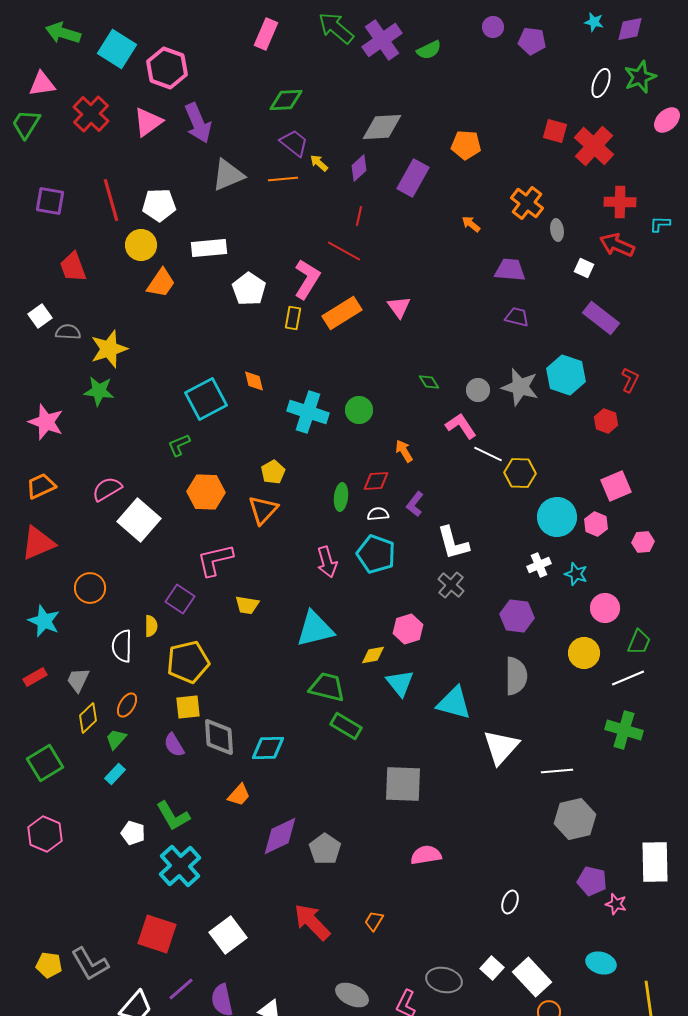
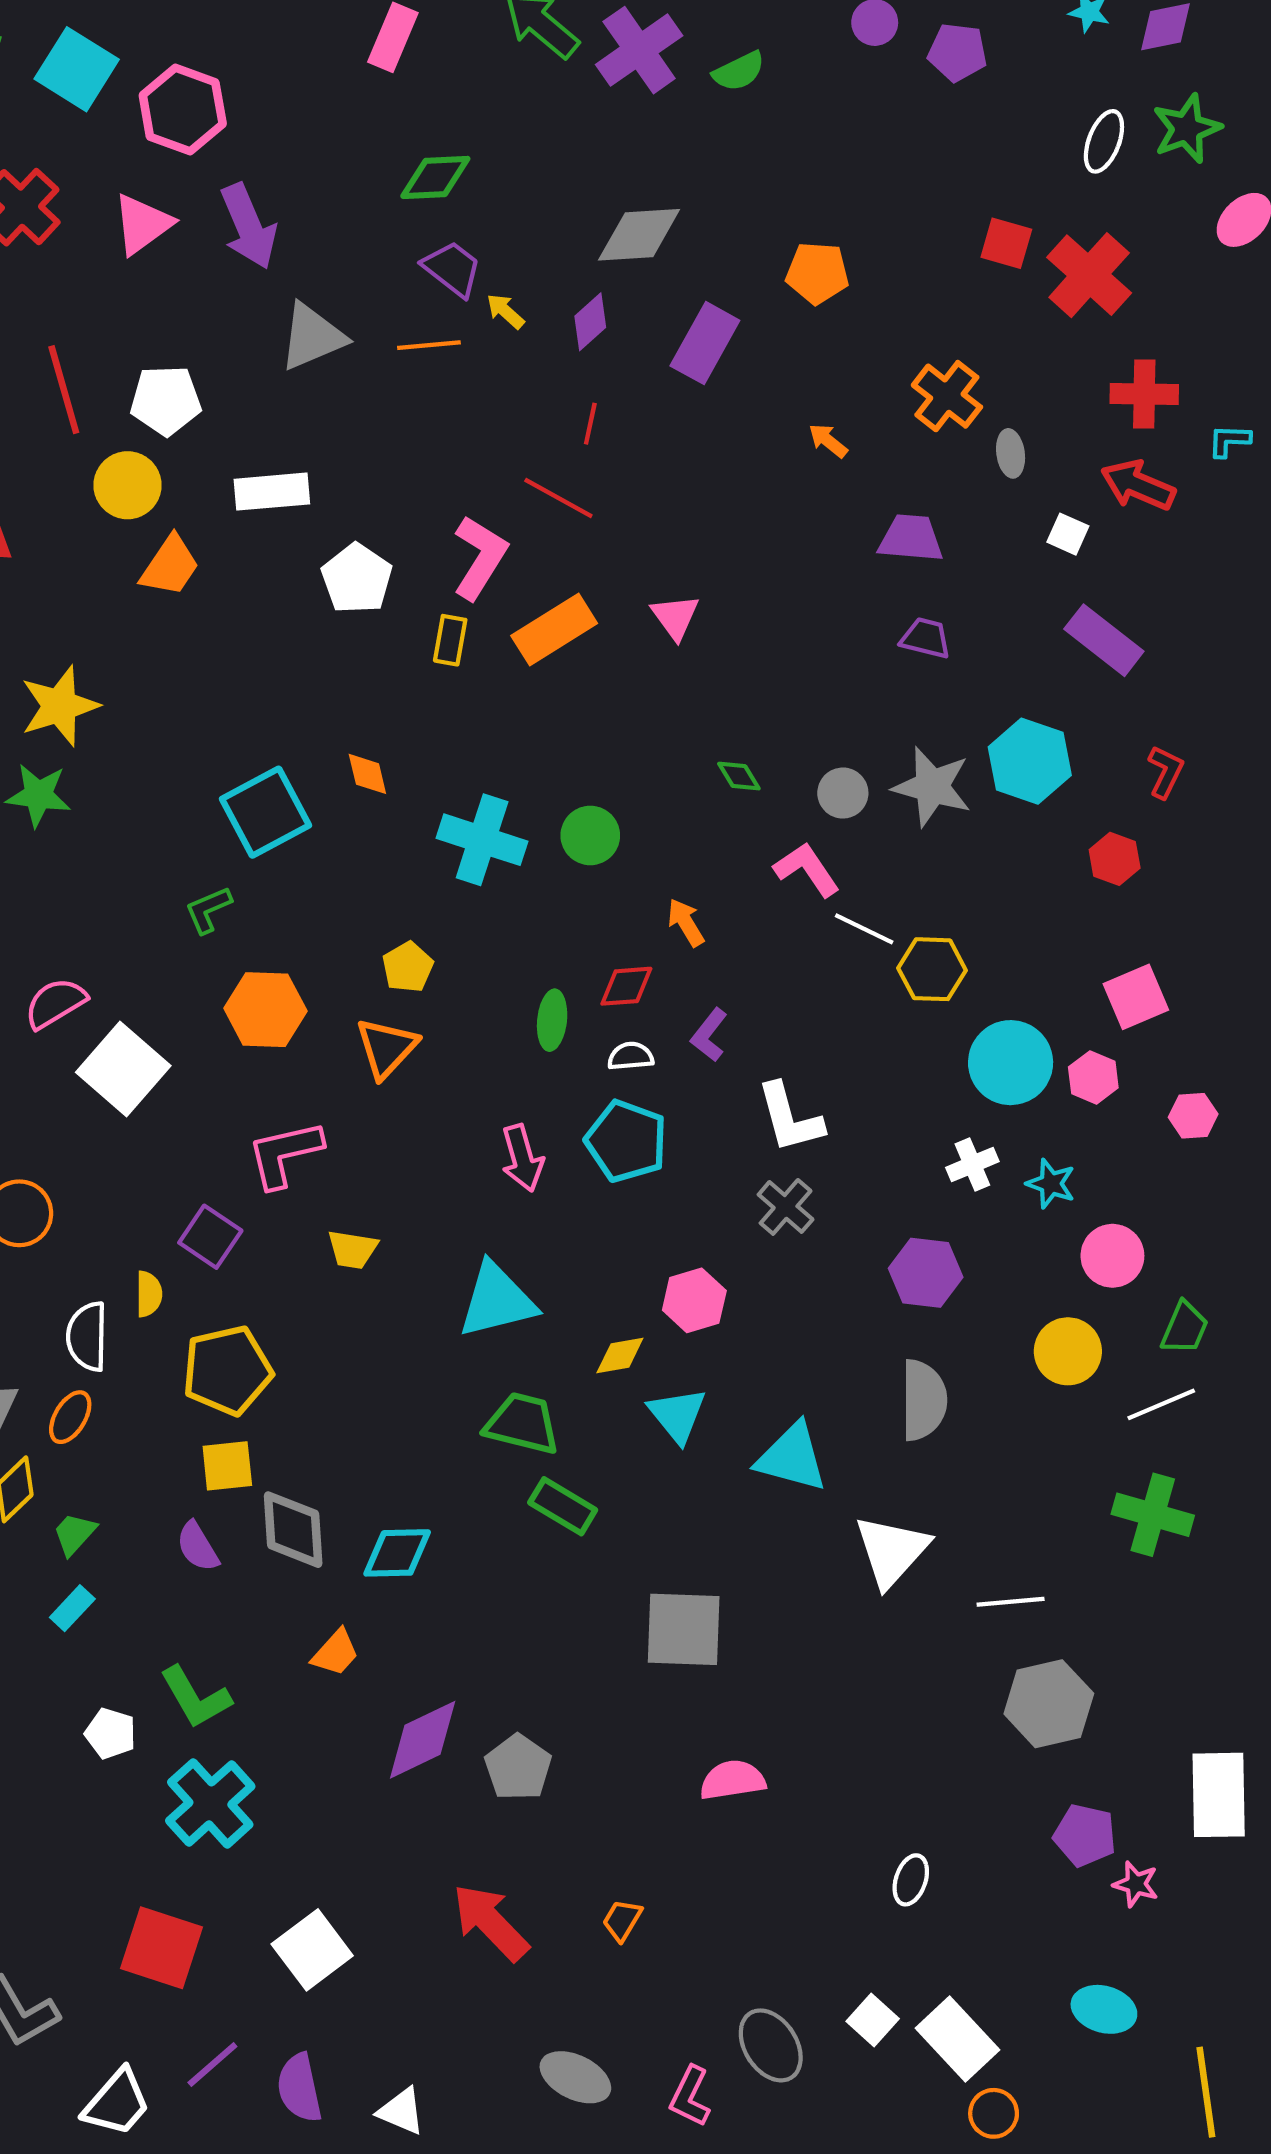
orange ellipse: (127, 705) -> (70, 1417), moved
gray ellipse: (444, 980) -> (771, 2045), turned 44

